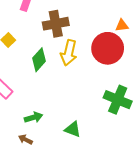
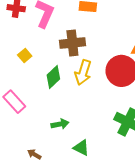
green arrow: (33, 117) -> (60, 124), moved

